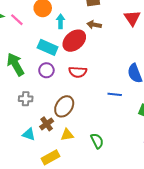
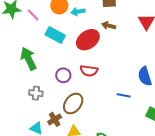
cyan arrow: (61, 21) -> (78, 12), moved, turned -104
cyan rectangle: (48, 47) -> (55, 35), moved
purple circle: (46, 70) -> (63, 75), moved

